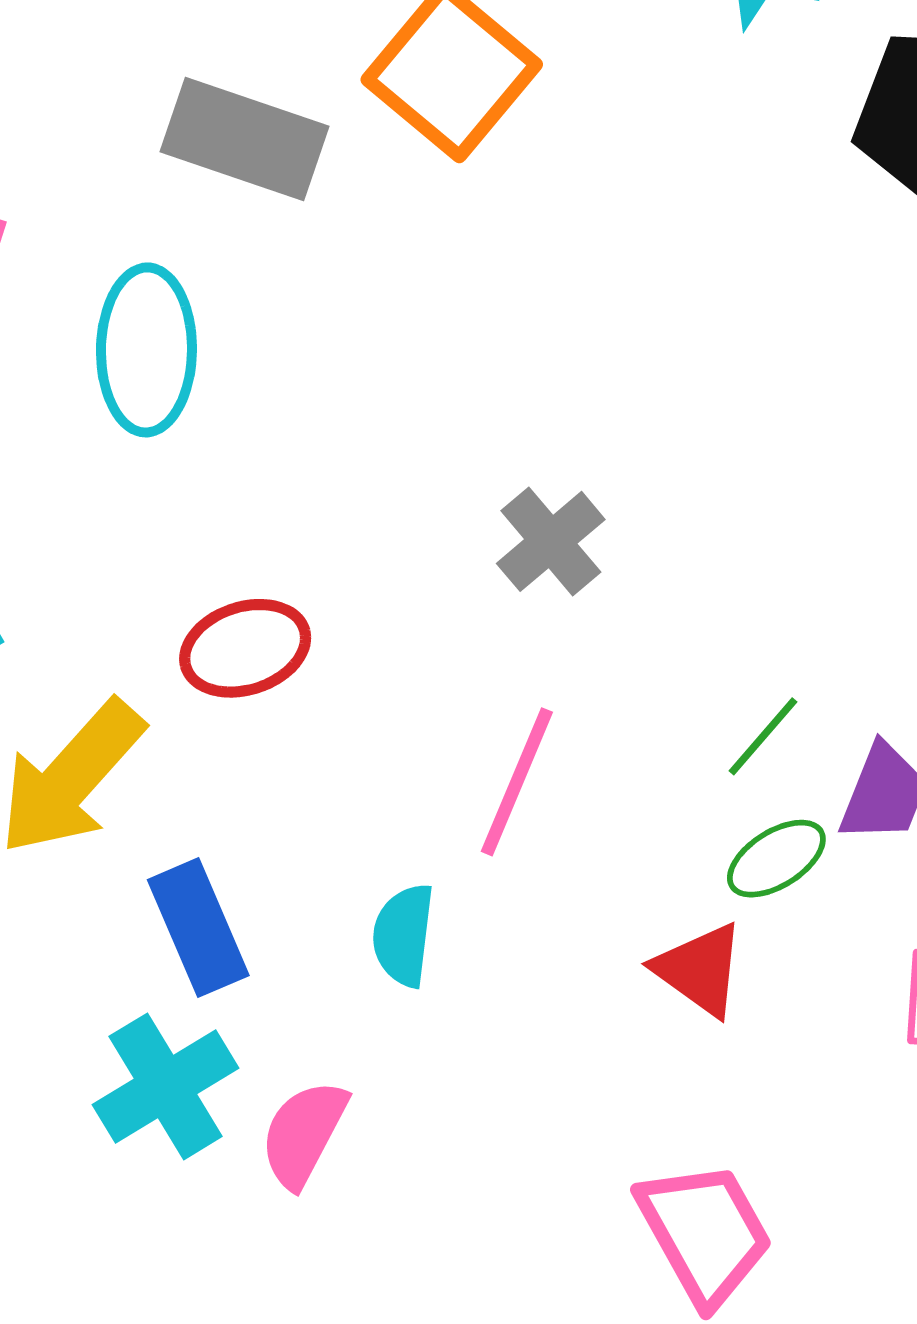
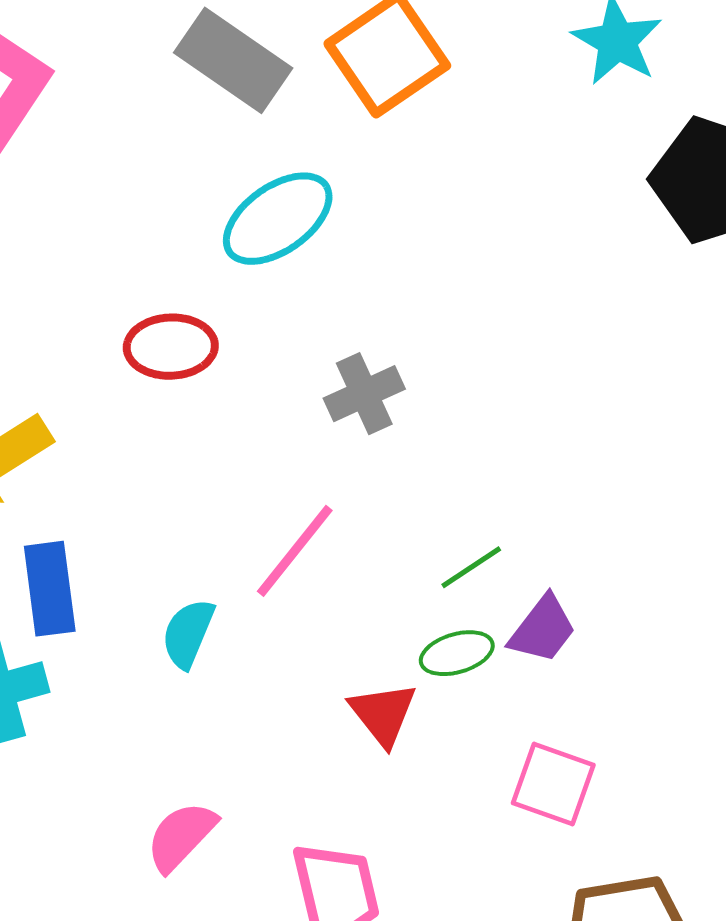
cyan ellipse: (146, 350) -> (278, 219), moved, turned 38
red ellipse: (245, 648) -> (171, 347), moved
pink semicircle: (304, 1134) -> (181, 836), moved

